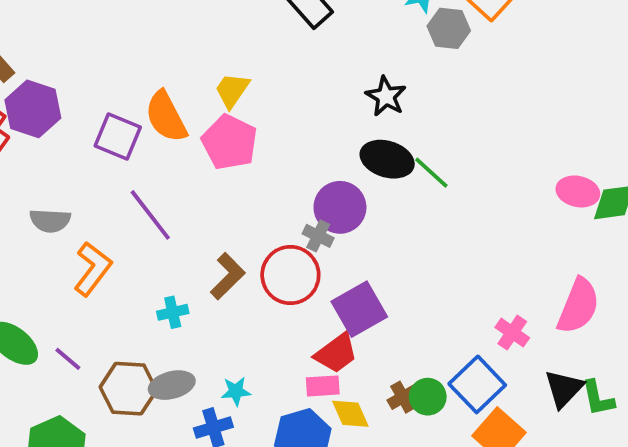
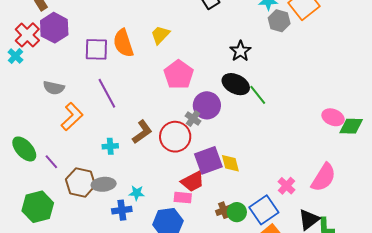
purple square: (118, 136) -> (96, 49), turned -30
pink pentagon: (230, 142) -> (179, 75), moved
yellow diamond: (350, 414) -> (230, 163), moved

